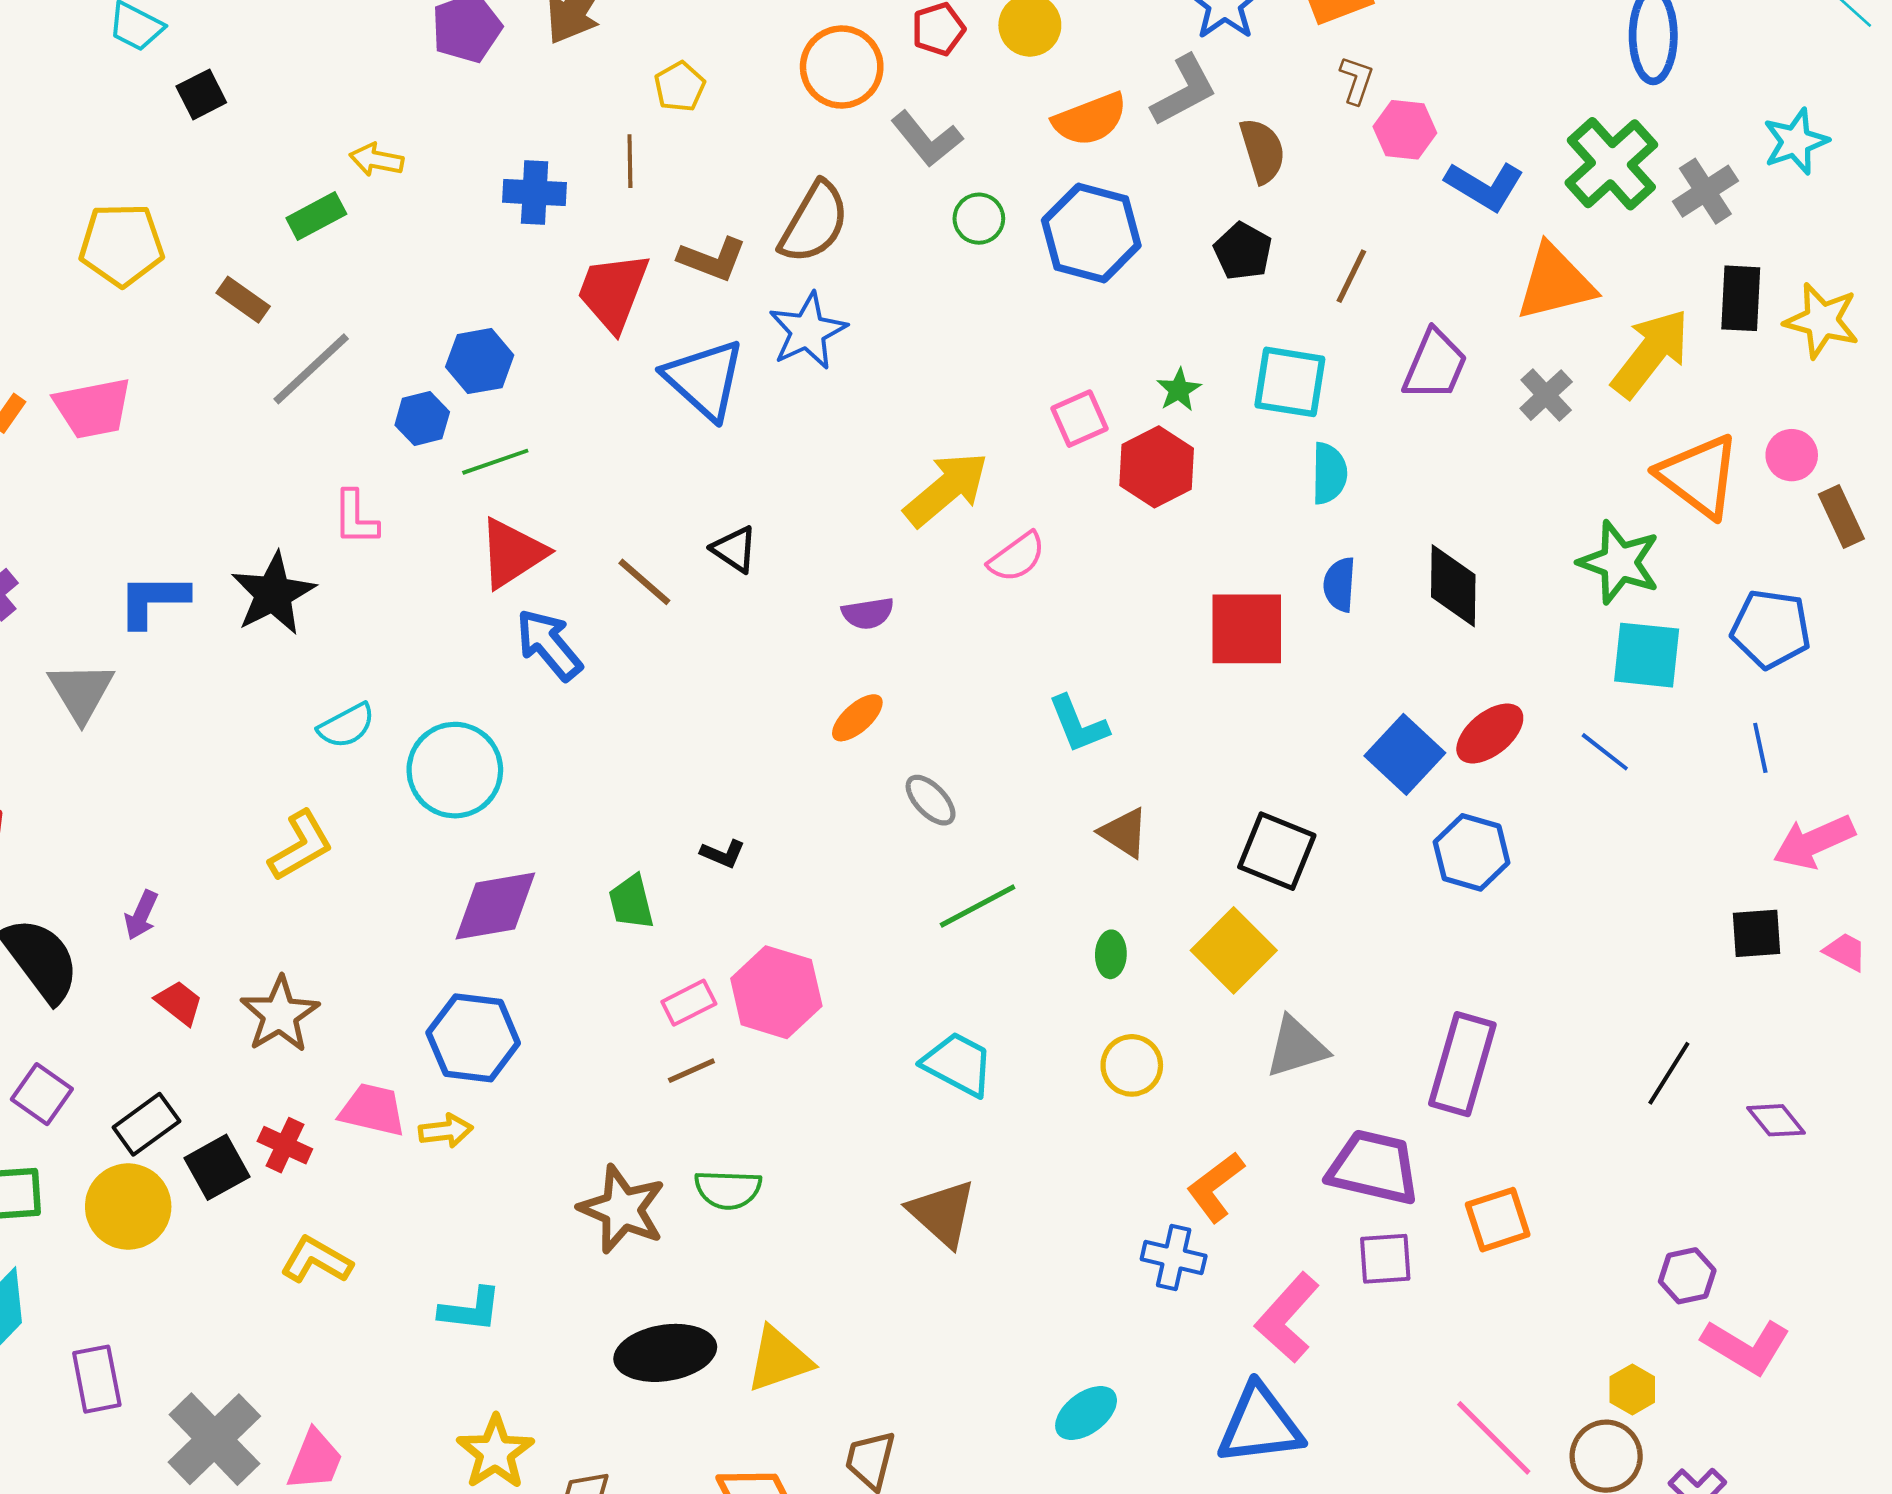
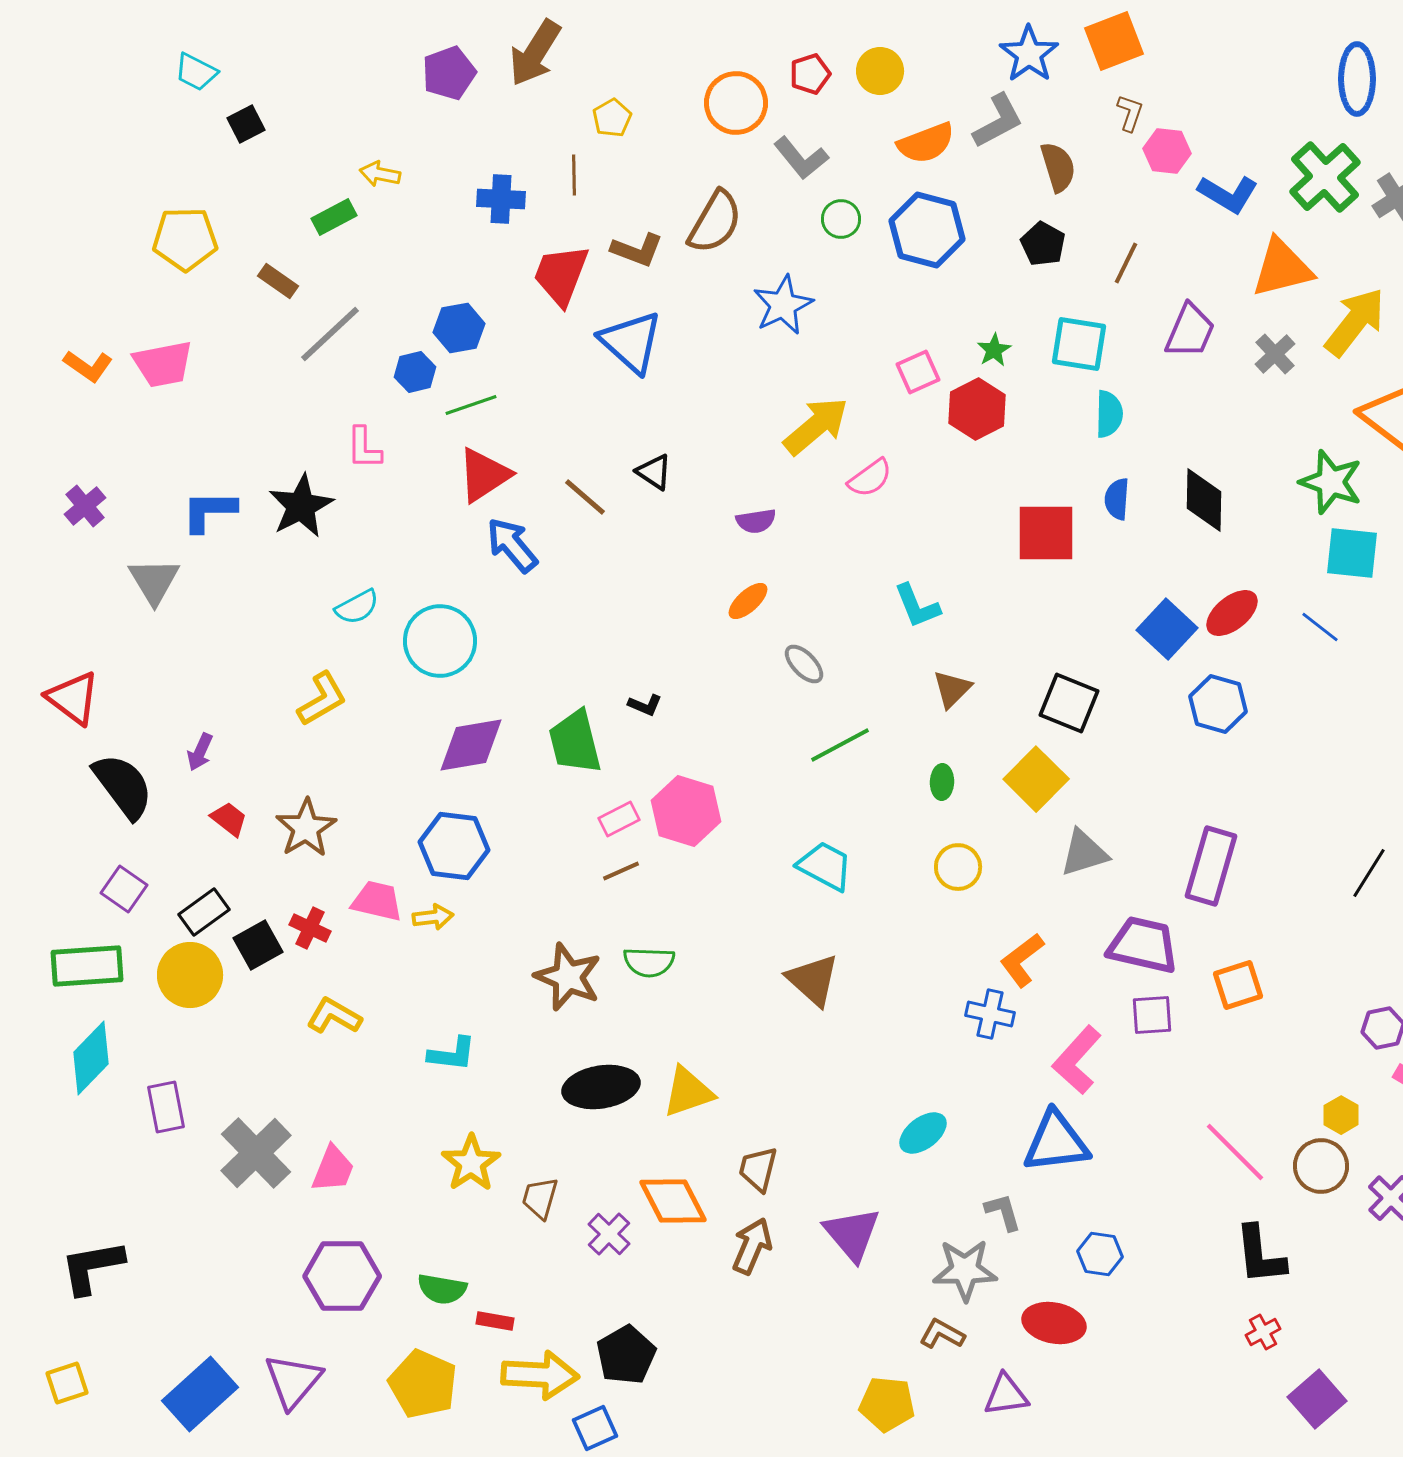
blue star: (808, 331) -> (783, 305), moved
brown triangle: (1124, 833) -> (952, 689), turned 42
green trapezoid: (631, 902) -> (575, 742), size x1.5

